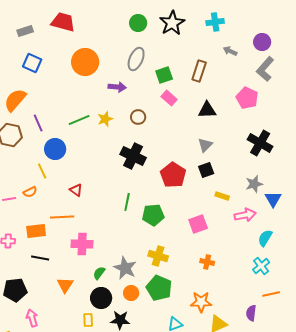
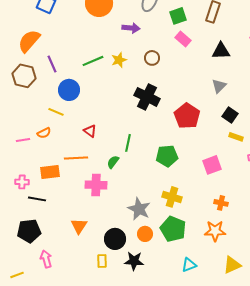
black square: (206, 170) -> (230, 115), moved, turned -35
yellow line: (42, 171) -> (56, 112), turned -42
green line: (127, 202) -> (128, 143), moved
black line: (40, 258) -> (37, 199), moved
green semicircle: (99, 273) -> (113, 162), moved
orange star: (201, 302) -> (215, 231), moved

